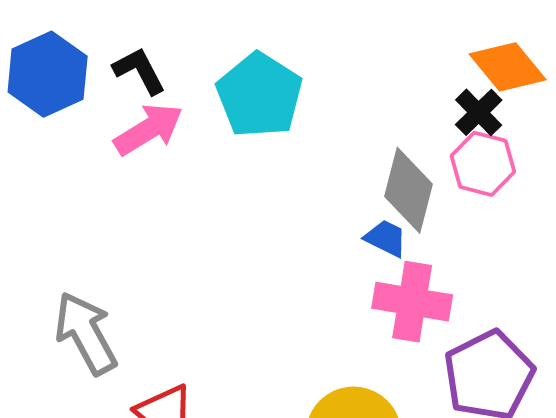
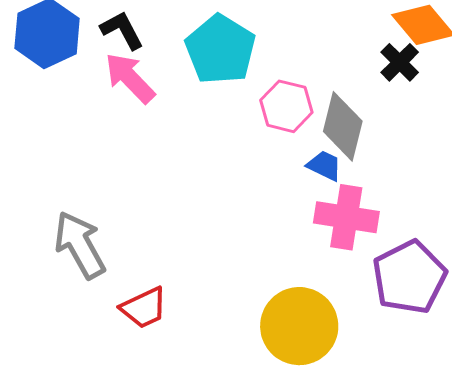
pink arrow: (148, 129) -> (130, 78), turned -102
pink hexagon: (483, 164) -> (286, 106), moved

